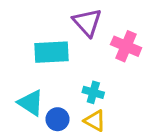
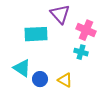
cyan cross: (93, 92) -> (81, 52), moved

